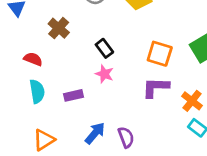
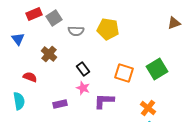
purple L-shape: (156, 87) -> (104, 101), moved
cyan semicircle: (37, 91) -> (19, 101), moved

